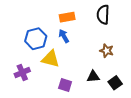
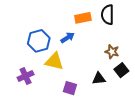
orange rectangle: (67, 17) -> (83, 18), moved
blue arrow: (64, 36) -> (68, 38), turned 88
black square: (115, 83) -> (121, 70), moved

